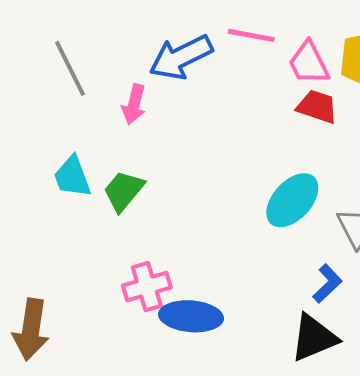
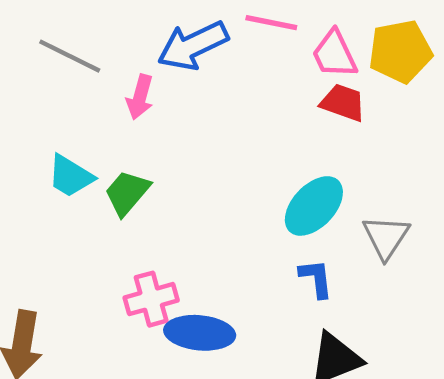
gray line: (70, 68) -> (70, 56), turned -38
cyan trapezoid: (72, 177) -> (71, 176), turned -39
blue L-shape: (327, 284) -> (316, 278), moved, turned -54

